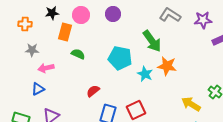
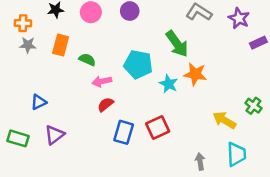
purple star: (203, 20) -> (239, 18), turned 30
orange rectangle: (65, 32) -> (61, 45), moved
gray star: (32, 50) -> (28, 45), moved
pink arrow: (46, 68) -> (102, 81), moved

